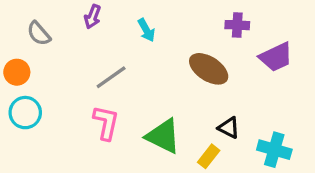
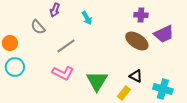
gray semicircle: (39, 33) -> (38, 27), moved
brown ellipse: (209, 69) -> (137, 41), moved
pink L-shape: (106, 123) -> (63, 73), turned 105
green triangle: (163, 136) -> (97, 81), turned 35

